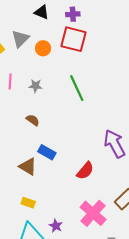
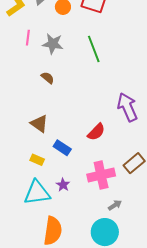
gray star: (35, 86) -> (53, 44), size x1.5
blue rectangle: (47, 152) -> (62, 148), moved
pink cross: (93, 213) -> (101, 175), turned 32

